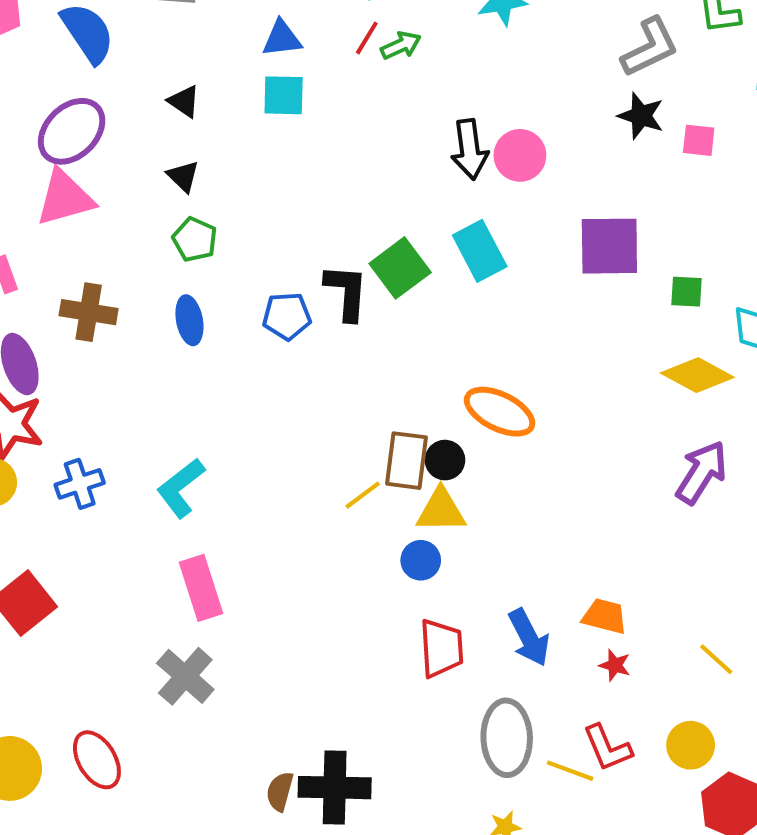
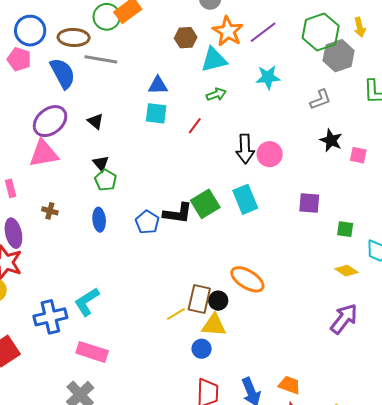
red line: (367, 38) -> (195, 126), moved
gray L-shape: (650, 47) -> (320, 100), moved, size x0.7
black triangle: (184, 101) -> (95, 121), moved
black triangle: (183, 176) -> (101, 163), moved
purple square: (609, 246) -> (309, 203), size x0.7
black L-shape: (346, 292) -> (178, 213), turned 88
brown cross: (89, 312) -> (50, 211), size x0.6
blue pentagon: (287, 316) -> (147, 222), turned 30
yellow diamond: (697, 375) -> (346, 271), size x0.7
blue cross: (80, 484) -> (50, 317), moved, size x1.4
pink rectangle: (201, 588) -> (92, 352), turned -60

